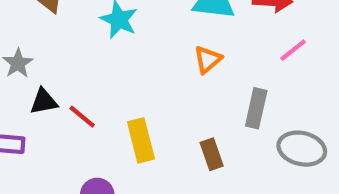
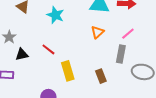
pink line: (293, 50) -> (128, 34), moved
red line: (82, 117) -> (48, 49), moved

